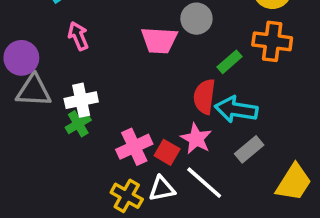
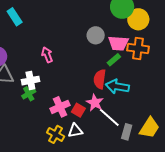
pink arrow: (78, 36) -> (47, 55), moved
pink trapezoid: (159, 40) -> (118, 43), moved
gray rectangle: (249, 149) -> (127, 132), moved, turned -35
white line: (204, 183) -> (109, 117), moved

